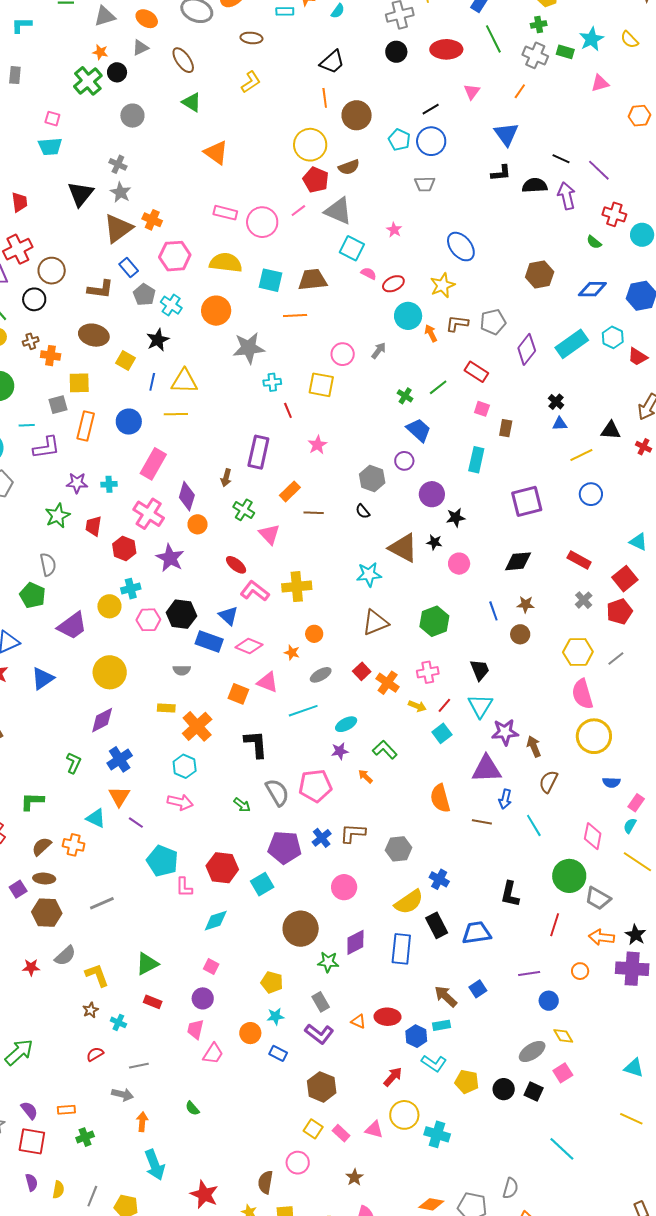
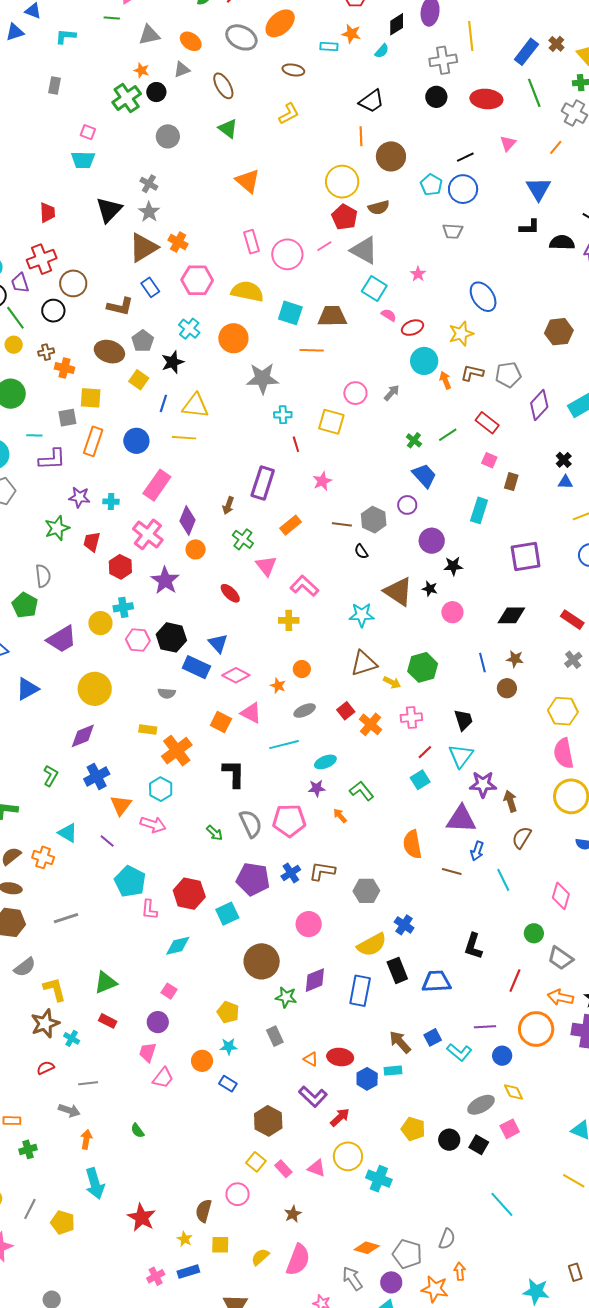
pink rectangle: (225, 213) -> (251, 242), turned 55
gray pentagon: (144, 295) -> (143, 341), moved
brown line: (314, 513) -> (342, 524), moved
yellow cross: (297, 587) -> (289, 620), size x0.7
pink L-shape: (255, 591) -> (304, 586), moved
yellow arrow: (417, 706) -> (392, 682), moved
orange triangle: (119, 796) -> (121, 805), moved
green circle: (569, 876) -> (534, 933), size x0.6
orange circle: (580, 971) -> (536, 1029), size x2.0
brown star: (91, 1010) -> (45, 1024), size x1.8
purple L-shape: (319, 1034) -> (313, 1096), moved
cyan L-shape: (434, 1063) -> (459, 1052), moved

